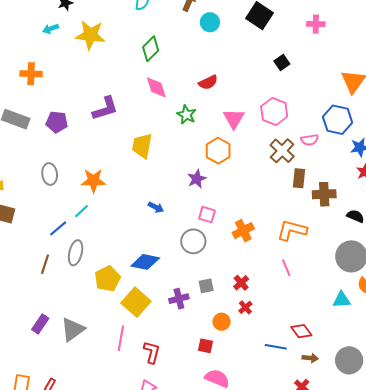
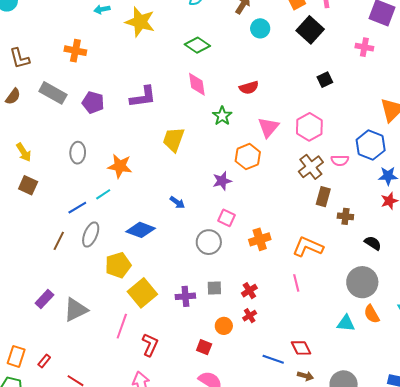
green diamond: (151, 49) -> (197, 45), turned 70
brown cross: (324, 194) -> (345, 216), size x0.7
blue diamond: (145, 262) -> (141, 230), moved

